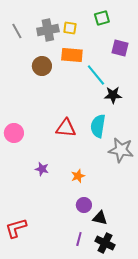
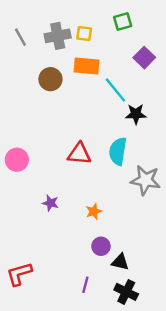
purple square: (120, 48) -> (144, 58), turned 30
purple line: (79, 239) -> (85, 285), moved

